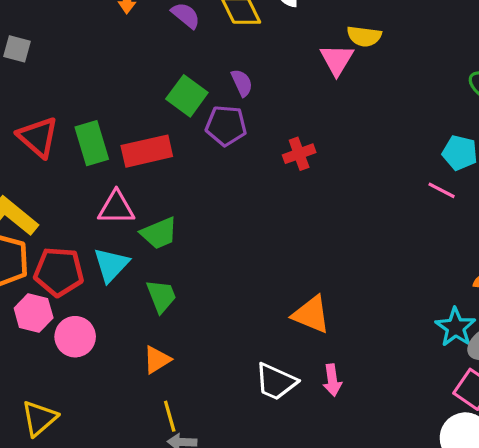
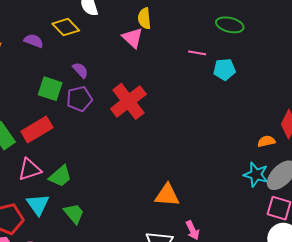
yellow semicircle: (364, 36) -> (144, 18), turned 95
red cross: (299, 154) -> (128, 101), size x1.8
pink line: (442, 190) -> (197, 53), moved

